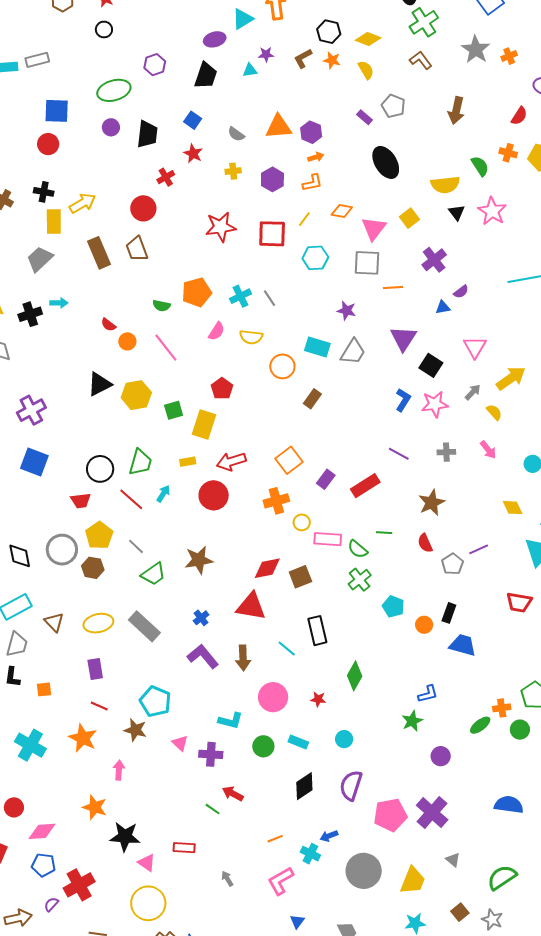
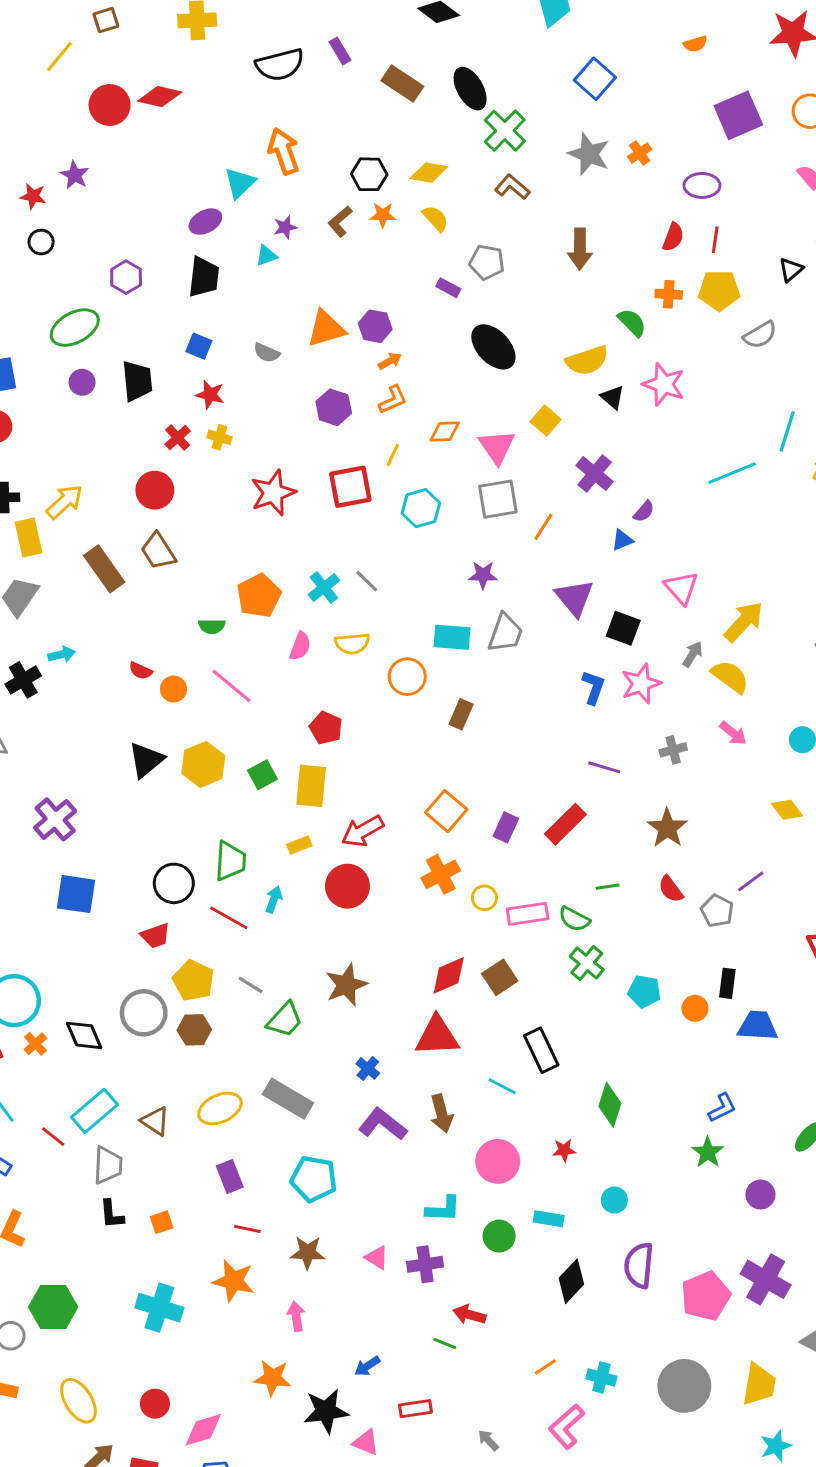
yellow cross: (233, 171) -> (219, 437), moved, turned 35
orange line: (393, 288) -> (543, 527), turned -42
yellow semicircle: (494, 412) -> (730, 677), size x1.5
cyan pentagon: (155, 701) -> (314, 1179), moved
blue arrow: (329, 836) -> (367, 1366), moved

